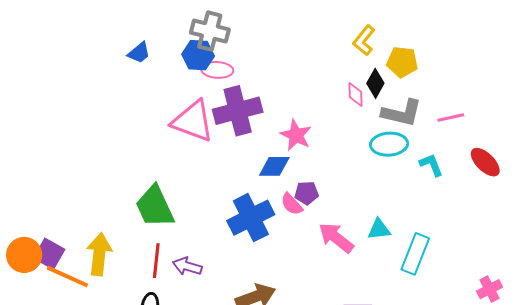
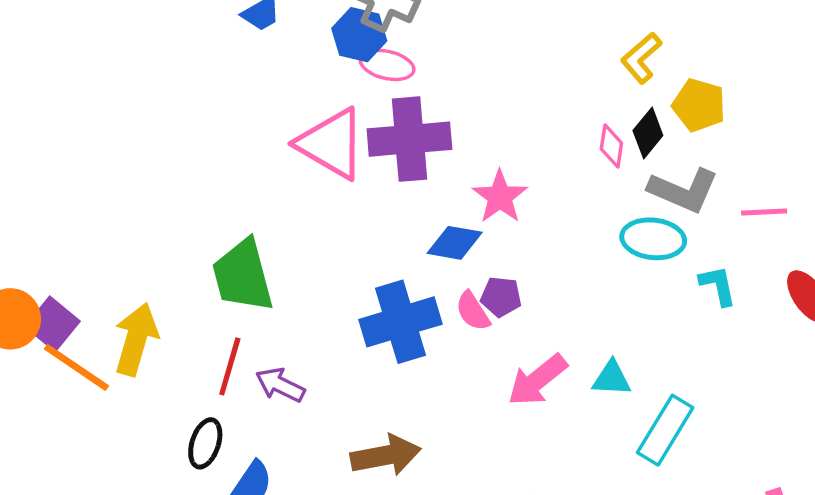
pink arrow: (336, 238) -> (537, 380), turned -87

